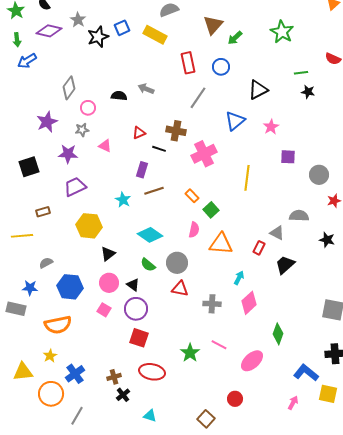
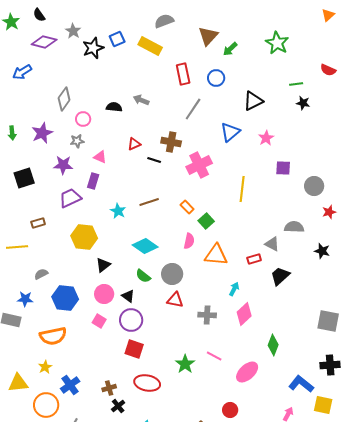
green arrow: (17, 40) -> (12, 133), moved
purple rectangle: (142, 170) -> (93, 181), moved
red rectangle: (259, 248) -> (254, 259), turned 48

